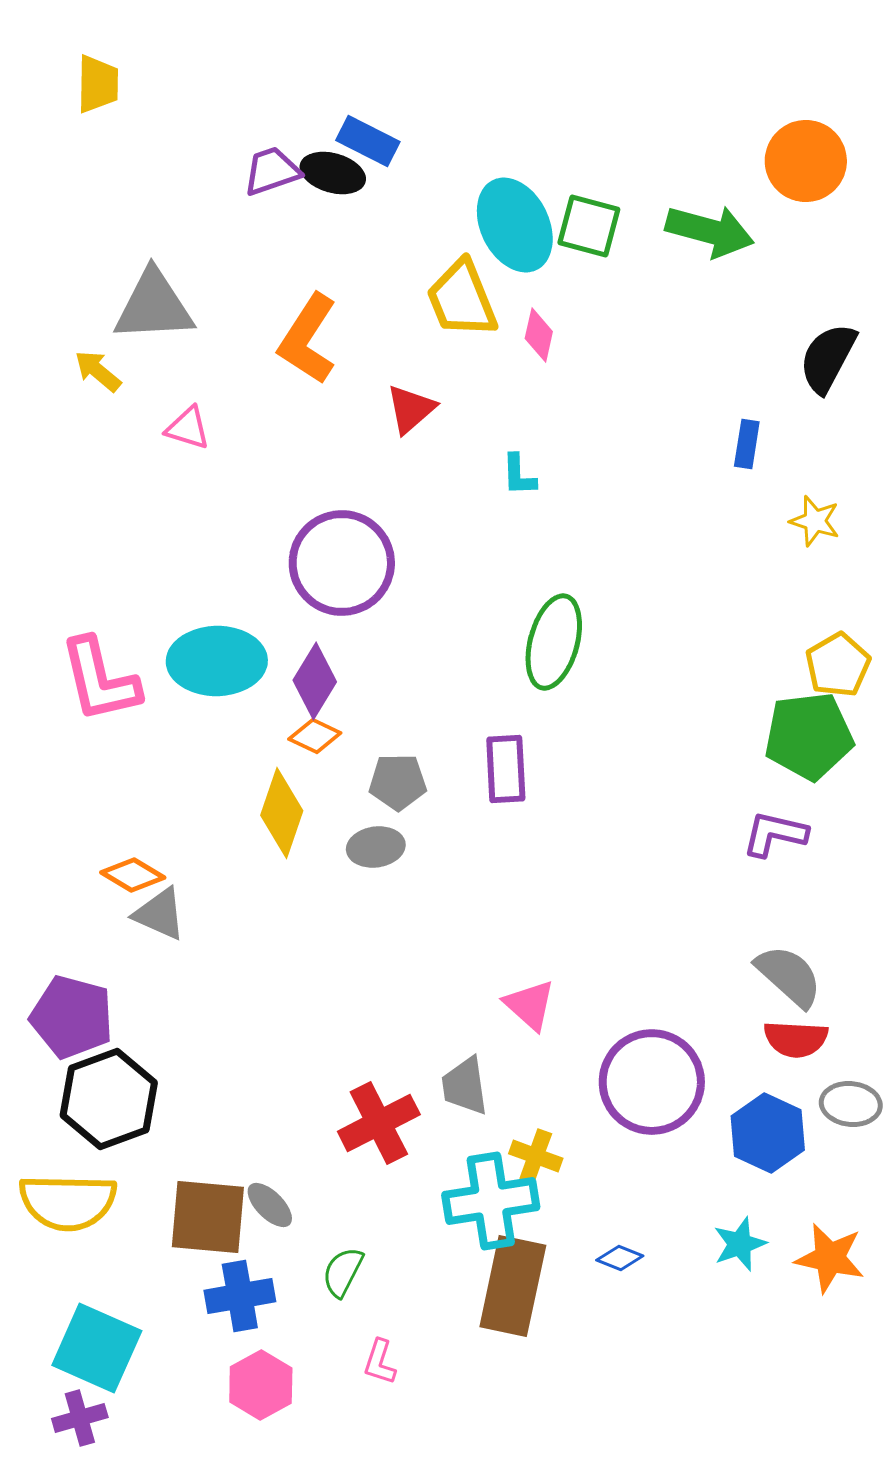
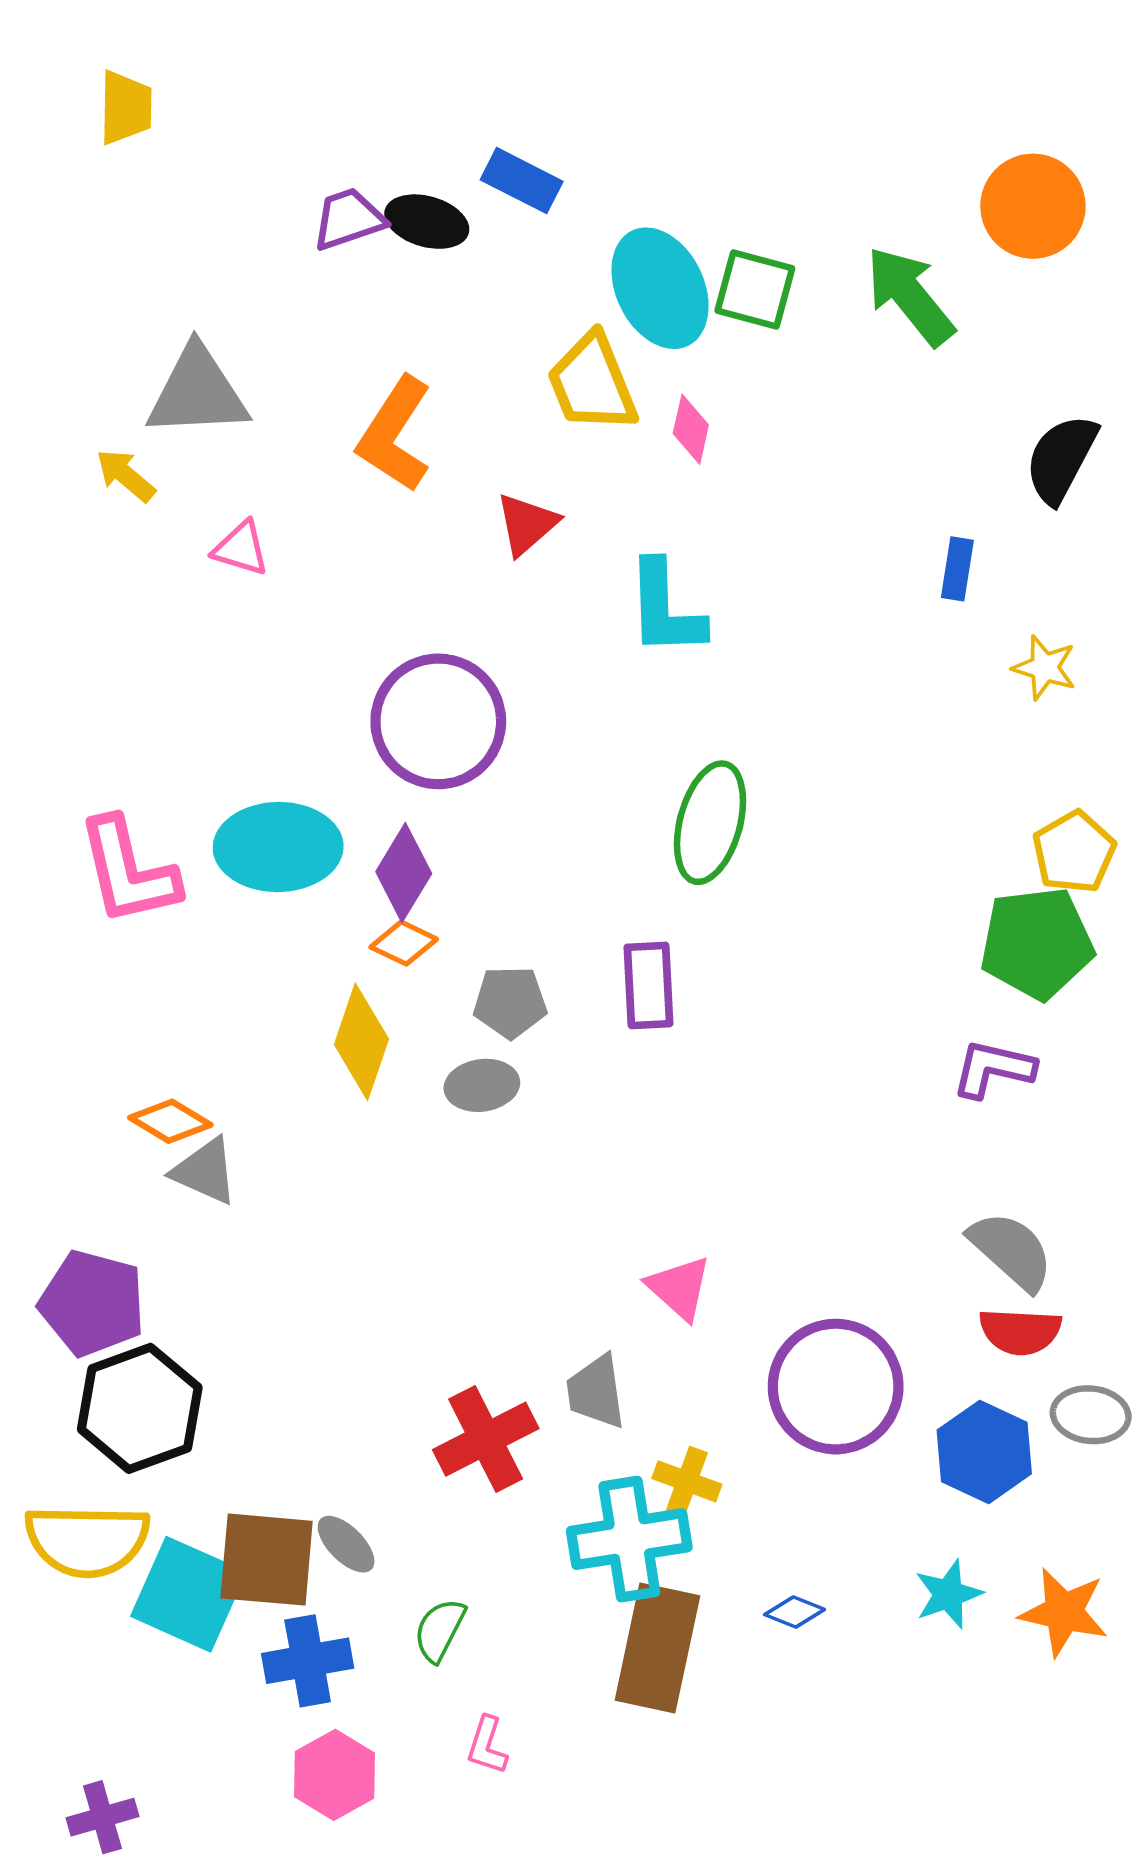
blue rectangle: (368, 141) -> (522, 181), moved
green arrow: (710, 231) -> (910, 296), turned -144
cyan L-shape: (519, 475) -> (665, 609), size x1.8
cyan square: (97, 1348) -> (188, 1594), moved

